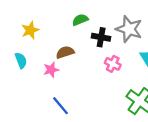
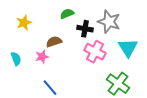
cyan semicircle: (21, 60) -> (16, 59), moved
pink cross: (113, 64) -> (95, 52), size x1.5

